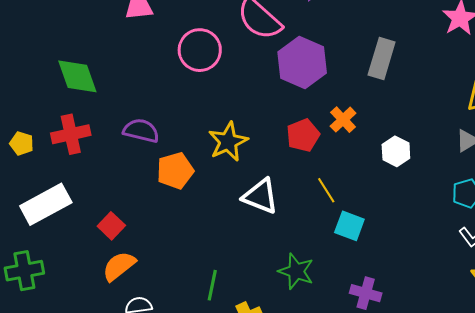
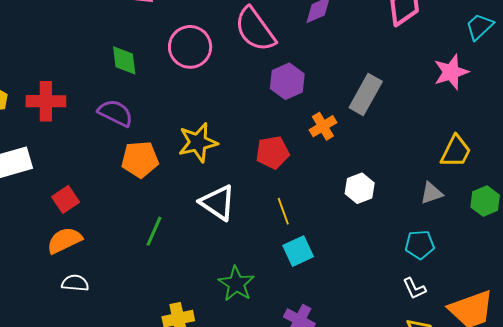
purple hexagon: (302, 62) -> (287, 81), size x0.7
green diamond: (77, 76) -> (124, 60), moved, size x0.7
orange cross: (343, 120) -> (323, 126), moved
cyan square: (349, 226) -> (298, 251), turned 32
green line: (212, 285) -> (154, 231), moved

